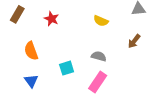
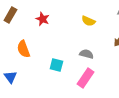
cyan square: (67, 68) -> (56, 65), turned 32
blue triangle: (31, 81) -> (10, 77), moved

